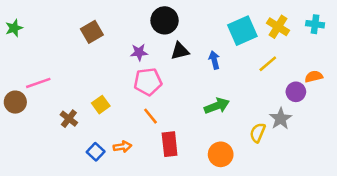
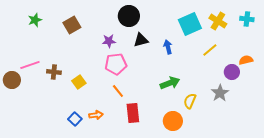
green star: (14, 28) -> (35, 20), moved
brown cross: (69, 119) -> (54, 72), moved, turned -32
yellow semicircle: (258, 133) -> (190, 101), moved

